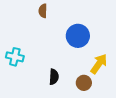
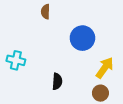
brown circle: (84, 83) -> (100, 93), moved

